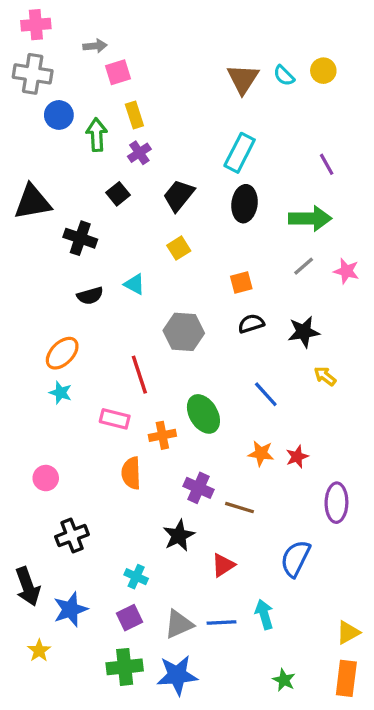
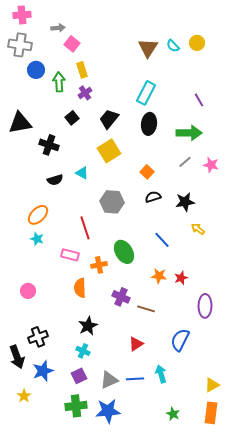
pink square: (118, 72) -> (72, 44), turned -35
yellow square: (179, 248) -> (109, 151), size x1.6
orange square: (241, 283) -> (147, 172), turned -32
black cross: (72, 536) -> (38, 337), moved
black star: (179, 536) -> (88, 326), moved

